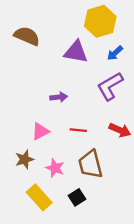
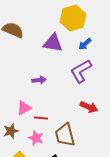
red line: (78, 130) -> (41, 118), moved

